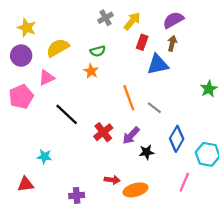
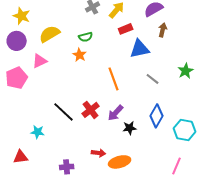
red rectangle: (142, 42) -> (126, 29), turned 48
brown arrow: (172, 43) -> (163, 30), moved
gray line: (154, 108) -> (153, 79), moved
black line: (67, 114) -> (64, 112), moved
pink line: (184, 182) -> (177, 166), moved

